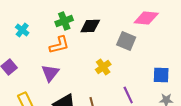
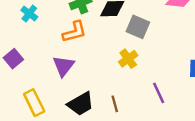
gray square: (126, 41) -> (138, 27), moved

